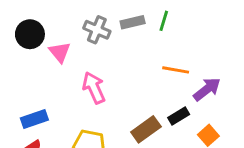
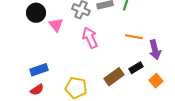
pink arrow: (94, 88) -> (90, 38), moved
purple arrow: (207, 89) -> (155, 50), turned 114

